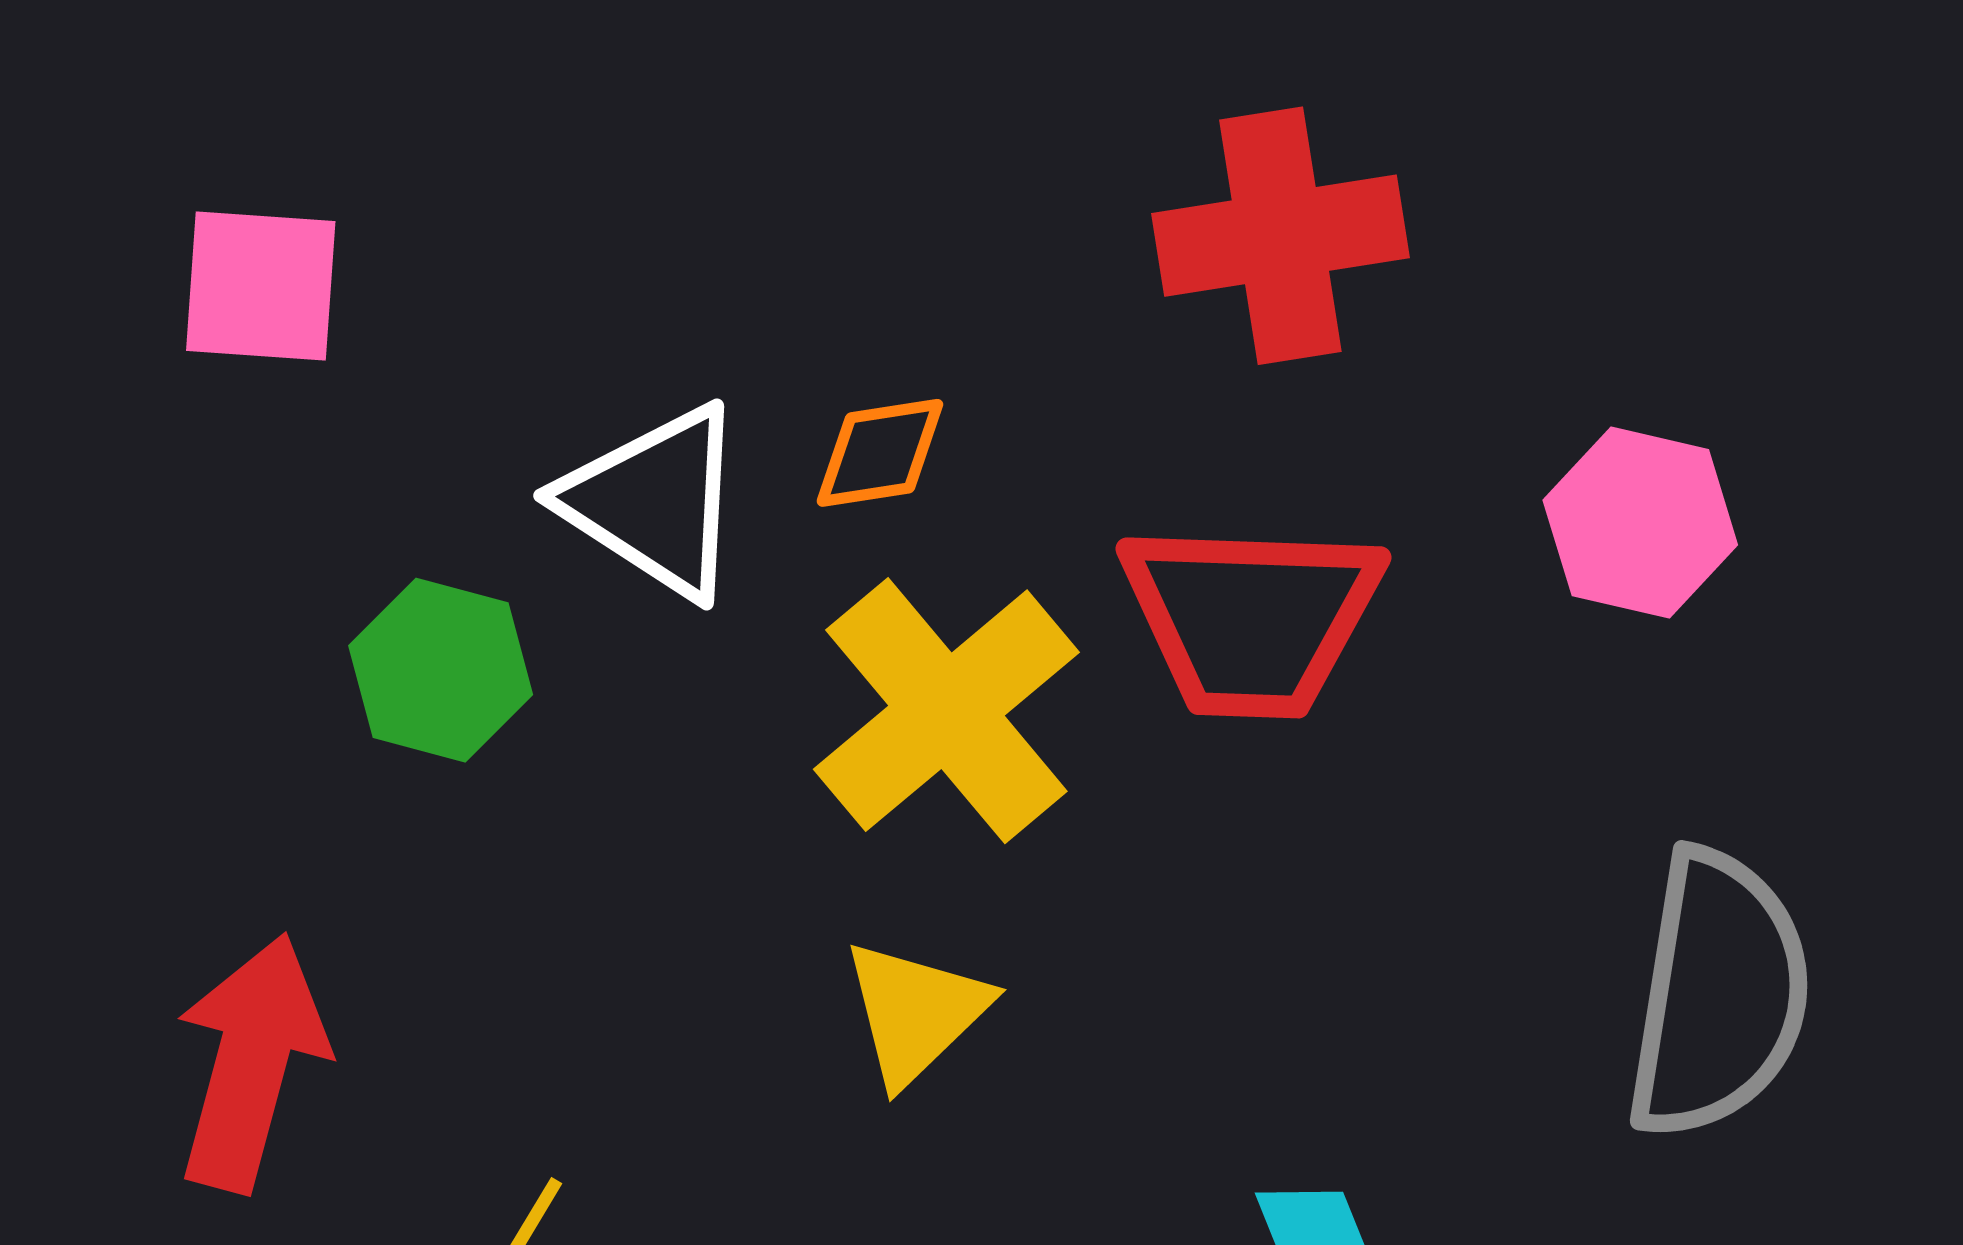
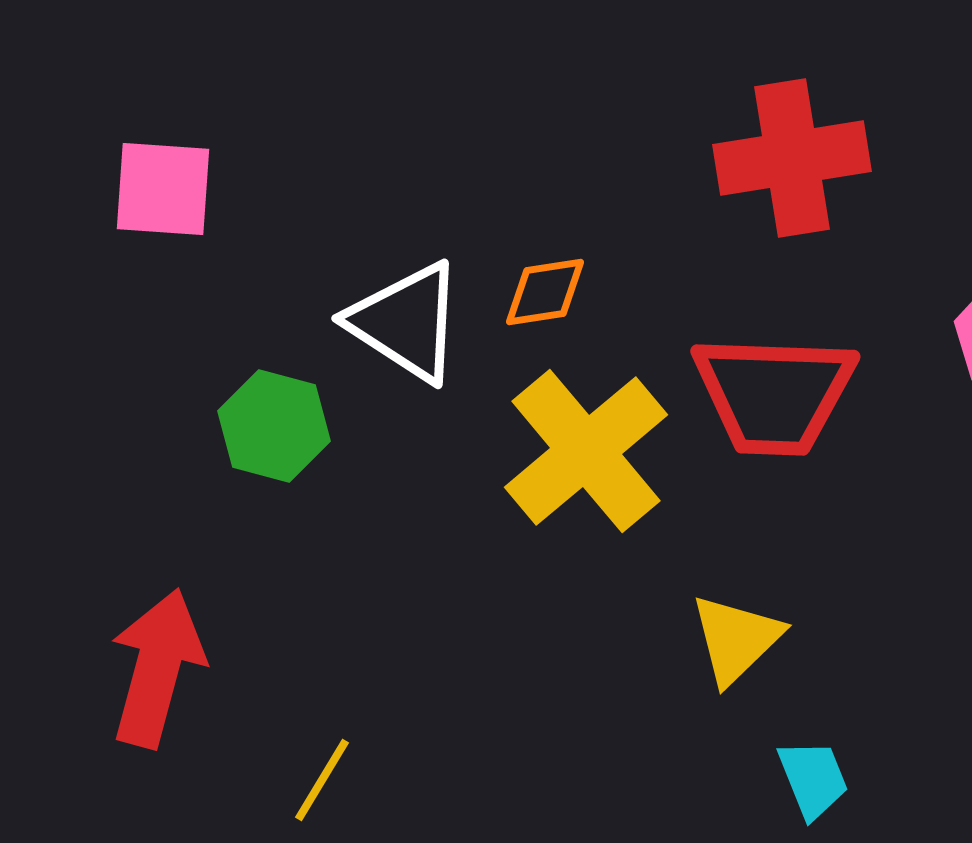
yellow triangle: (916, 1012) -> (736, 639), moved

